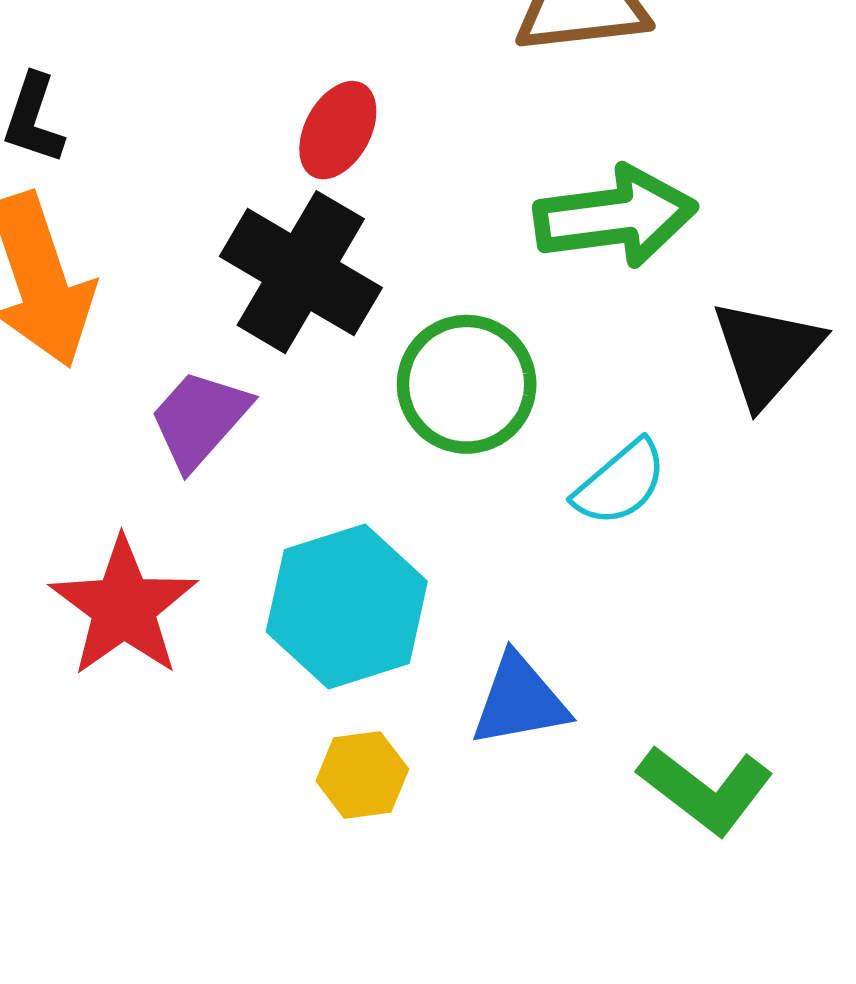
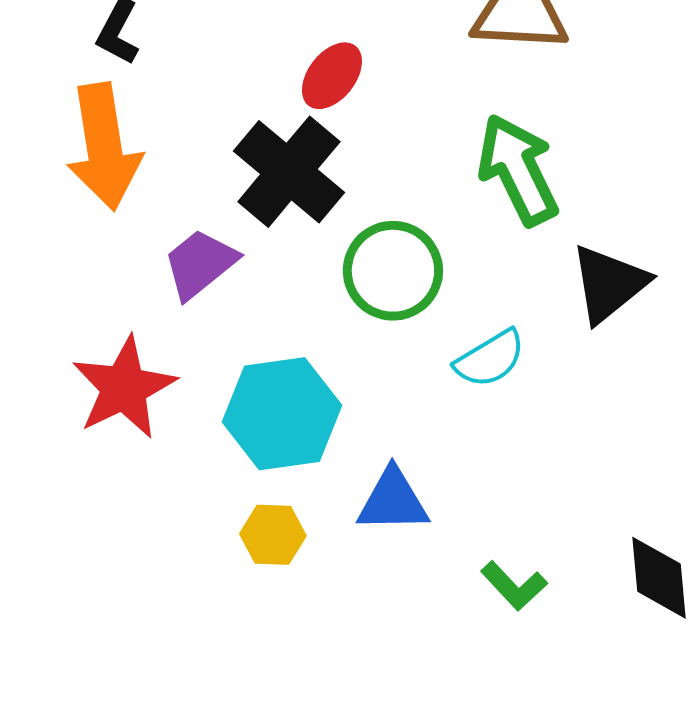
green arrow: (615, 217) -> (518, 170), turned -118
green L-shape: (706, 790) -> (514, 586), size x0.7

